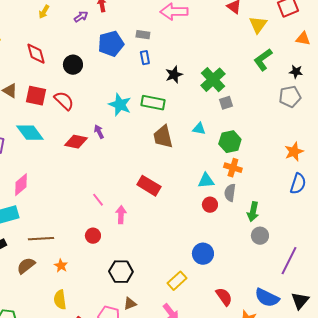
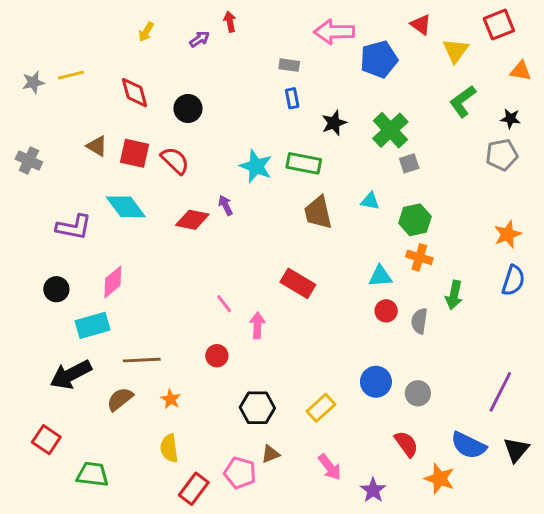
blue pentagon: (111, 44) -> (379, 59), moved
gray semicircle: (230, 193) -> (419, 321), moved
green arrow: (253, 212) -> (454, 295), moved
gray circle: (260, 236) -> (418, 393), moved
yellow rectangle: (177, 281) -> (321, 408), moved

